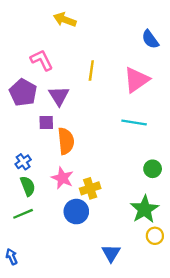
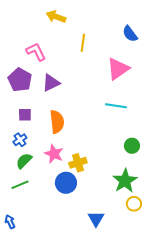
yellow line: (91, 71) -> (83, 43), moved
purple triangle: (59, 96) -> (51, 83), turned 36
purple square: (46, 123) -> (25, 115), moved
green semicircle: (28, 186) -> (24, 161), turned -114

